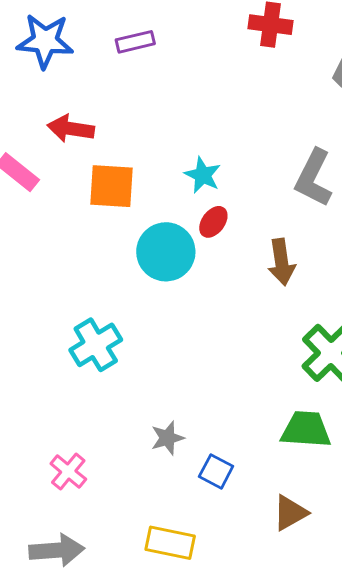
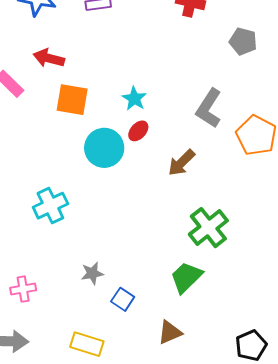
brown arrow: (281, 262) -> (181, 163), turned 48
green trapezoid: (306, 429) -> (186, 277), turned -54
pink cross: (68, 471) -> (23, 289), turned 35

